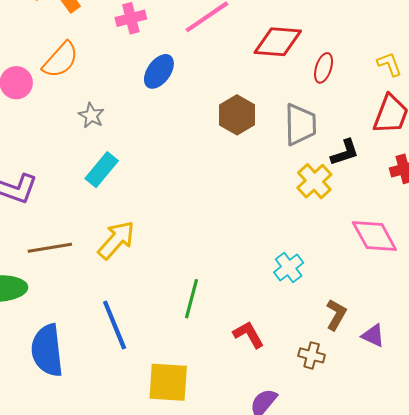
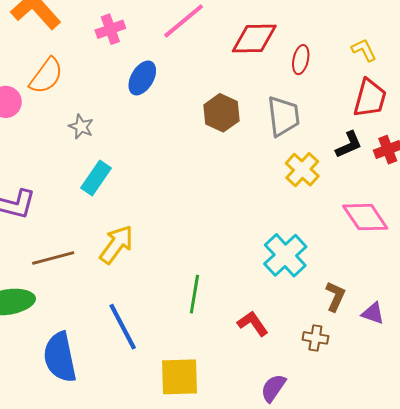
black L-shape: (345, 152) -> (349, 145), moved
cyan cross: (289, 267) -> (285, 255), size x1.5

